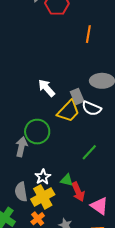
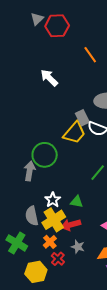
orange line: (88, 34) -> (90, 55), turned -42
white arrow: (47, 88) -> (49, 78), moved
red arrow: (78, 192) -> (71, 225), moved, turned 102

